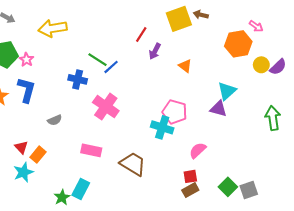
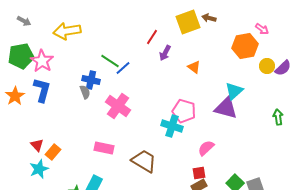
pink star: (26, 60) -> (42, 61), size x1.6
purple triangle: (219, 109) -> (226, 108), size x1.4
green arrow: (273, 118) -> (278, 117), size x0.7
gray semicircle: (55, 120) -> (85, 92), moved, turned -88

